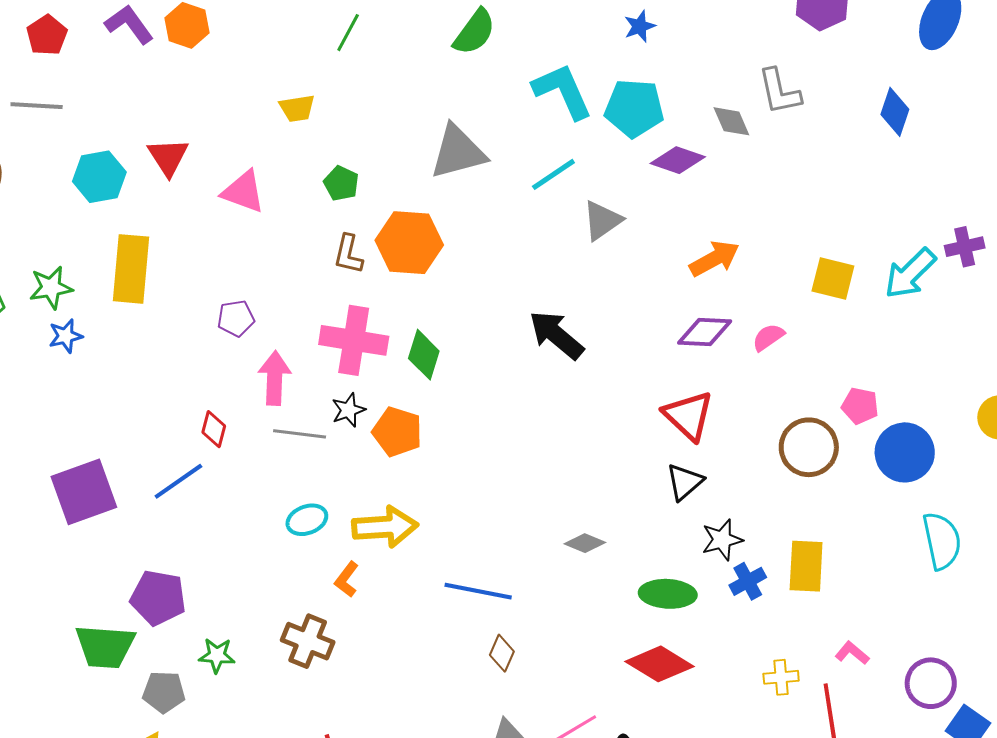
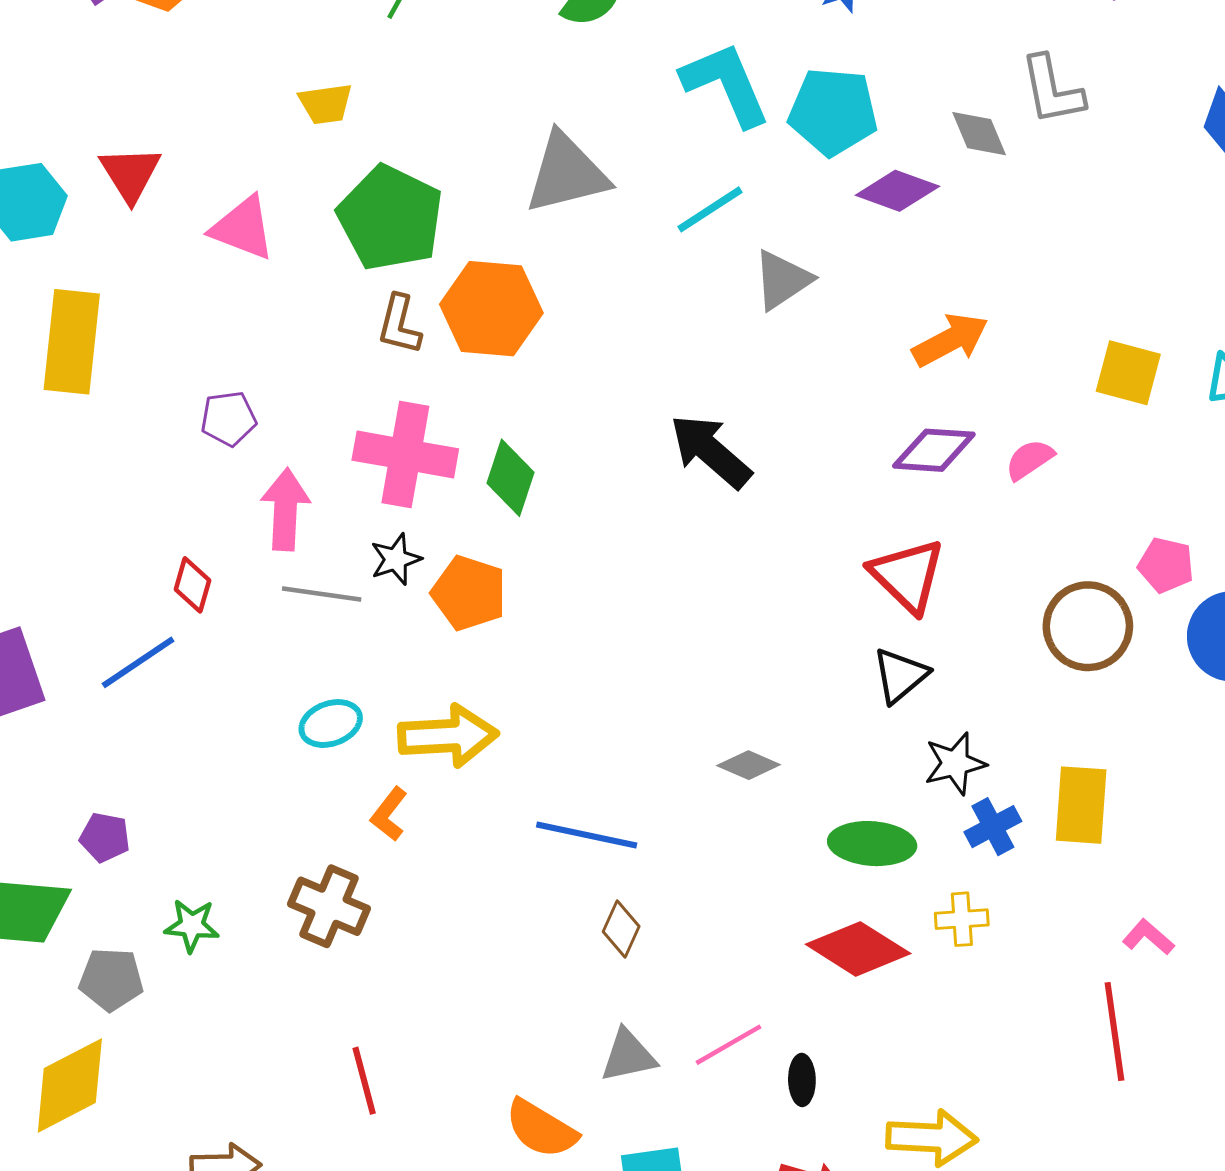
green pentagon: (341, 183) -> (390, 218), size x2.0
purple pentagon: (158, 598) -> (105, 837), size x0.6
yellow cross: (781, 677) -> (962, 919), moved

